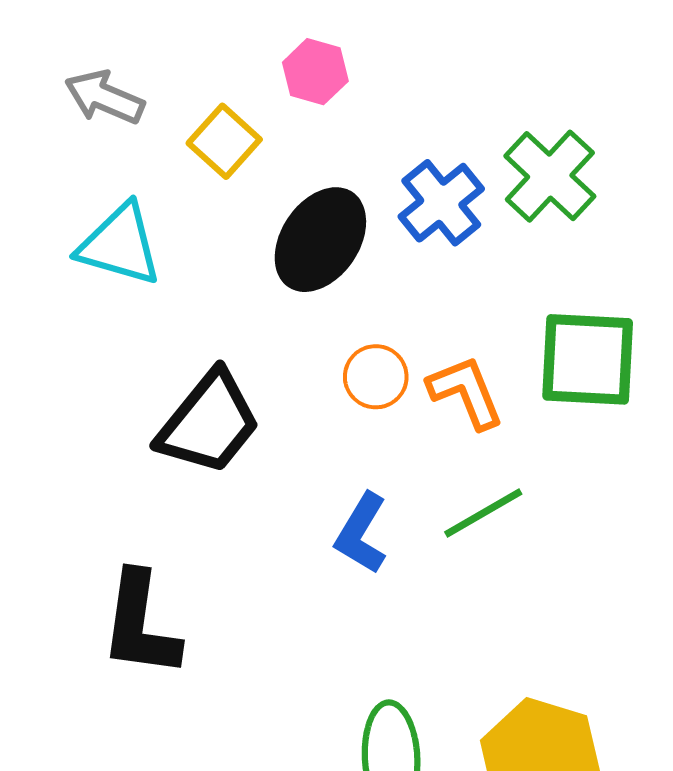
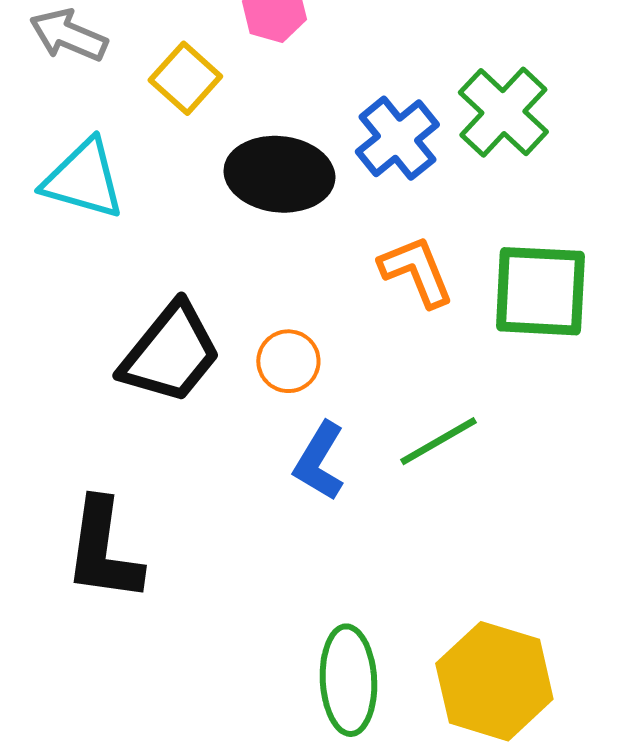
black ellipse: (320, 240) -> (279, 174), turned 62
orange circle: (376, 377) -> (288, 361), moved
orange L-shape: (466, 392) -> (416, 271), moved

